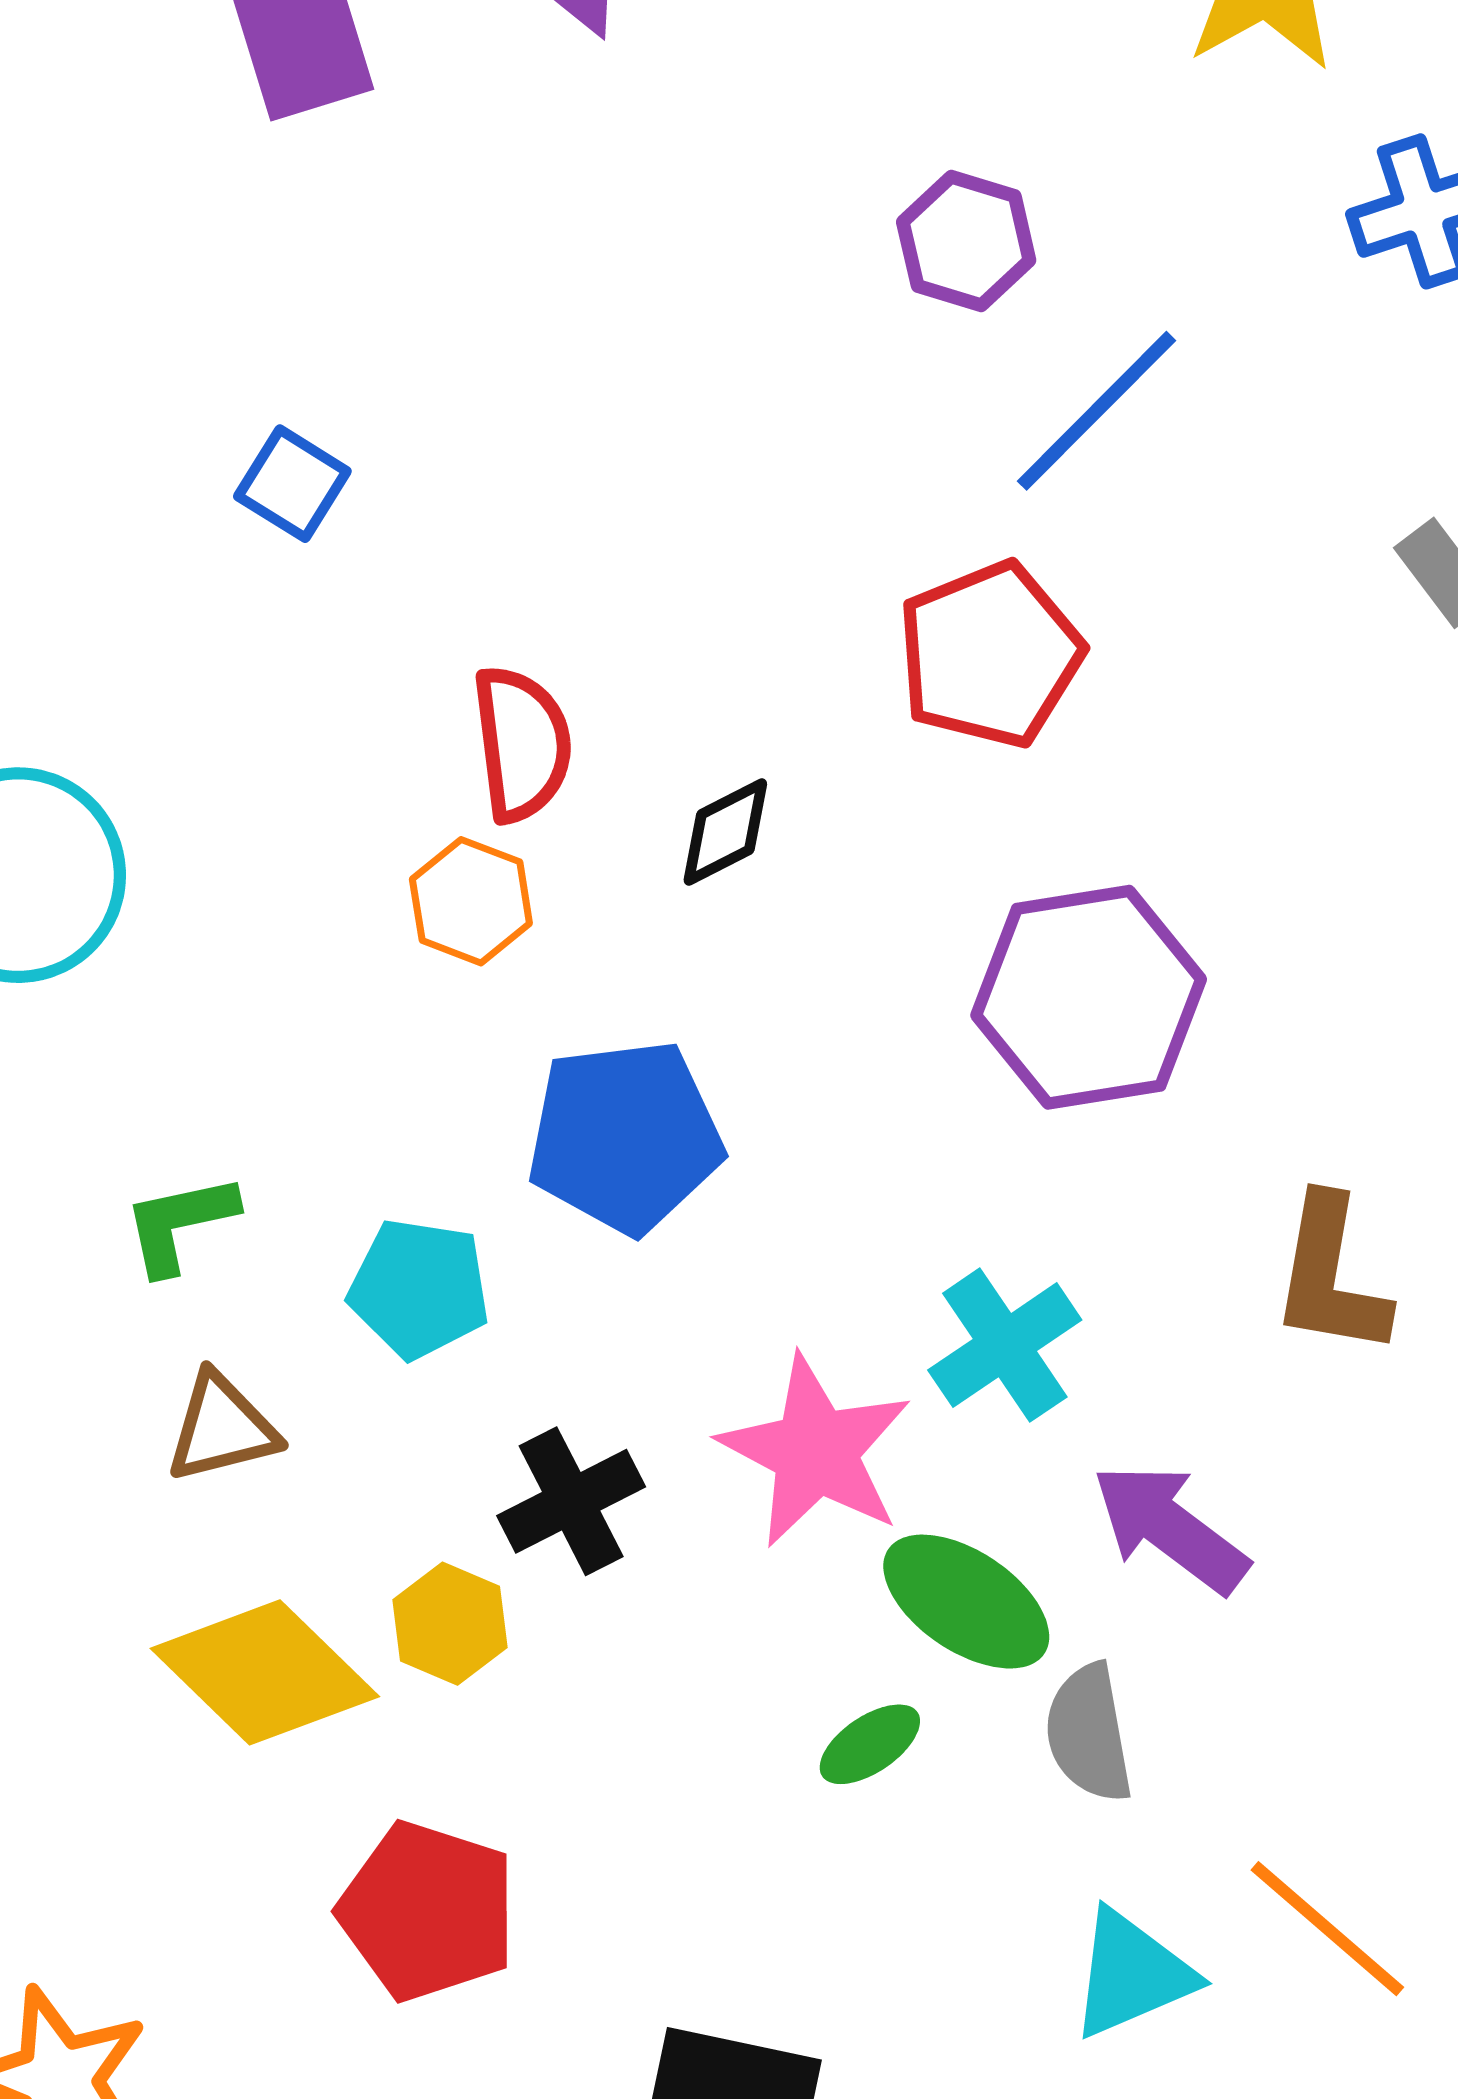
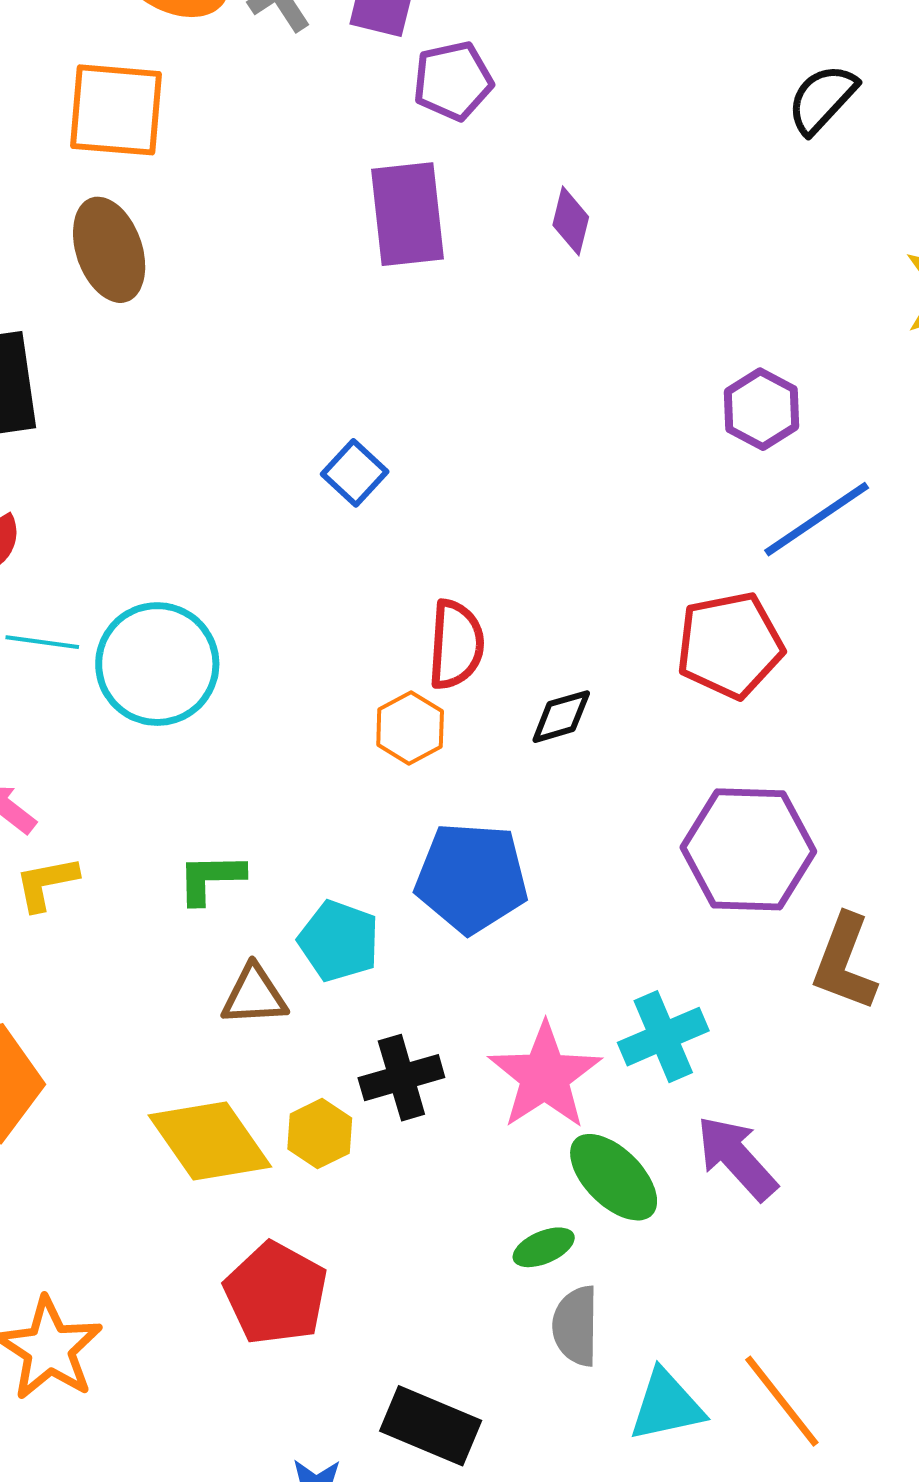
brown L-shape: (1331, 1276) -> (845, 962), moved
brown triangle: (222, 1428) -> (254, 995), moved
gray semicircle: (1089, 1733) -> (576, 1326), moved

